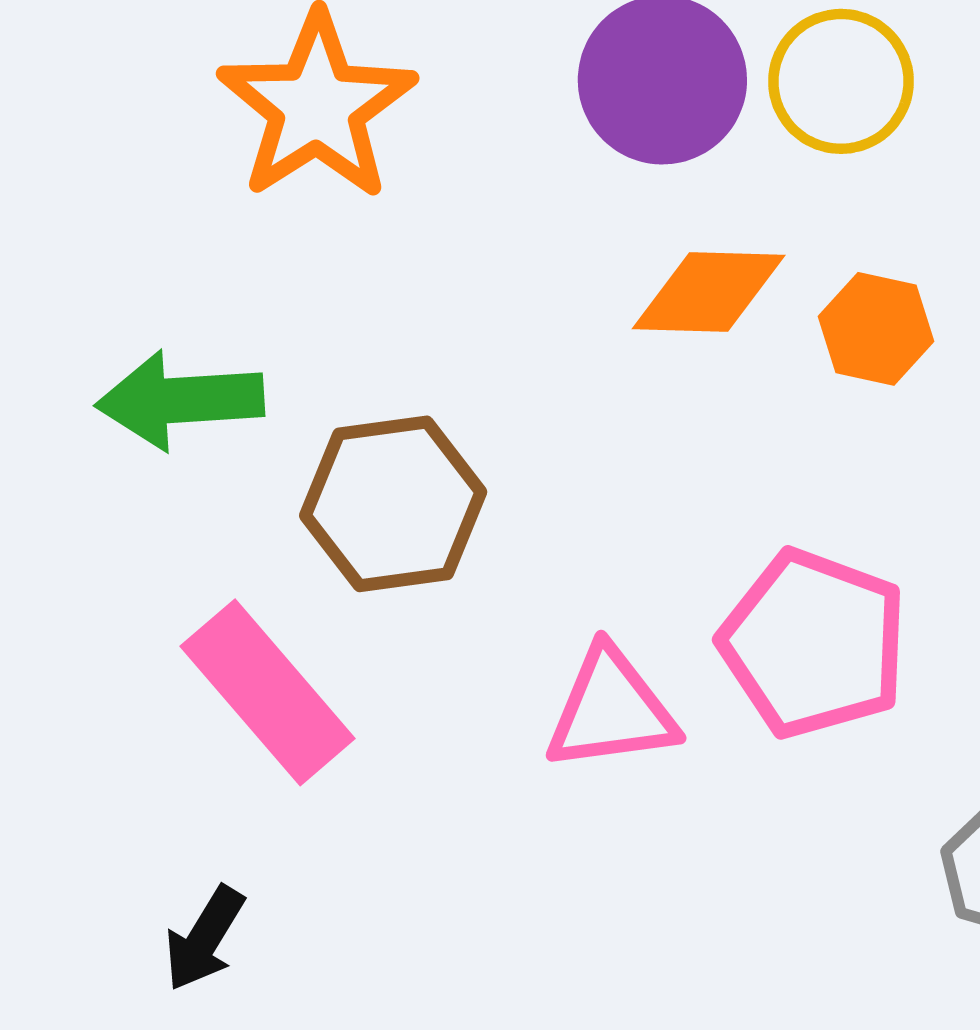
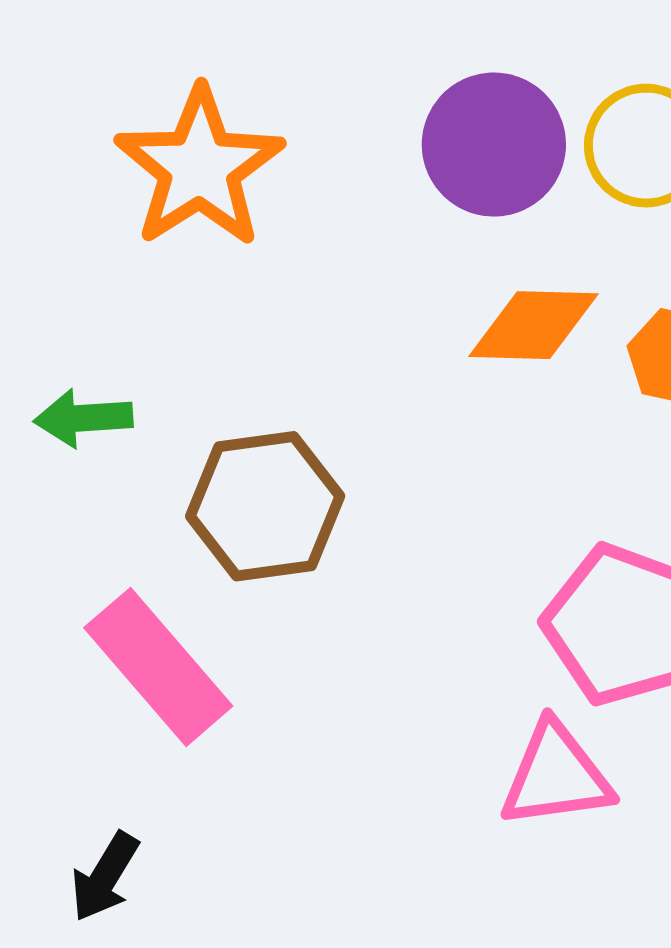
green arrow: (180, 400) -> (83, 418), size x0.7
pink triangle: (611, 710) -> (556, 776), moved

